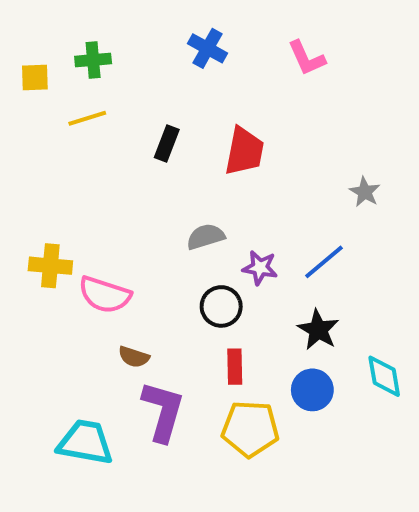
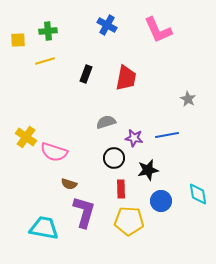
pink L-shape: (307, 58) -> (158, 30), size x1.4
blue line: (324, 262) -> (167, 135), turned 30
yellow cross: (50, 266) -> (26, 137), turned 30
black star: (318, 330) -> (148, 170), moved, turned 30

